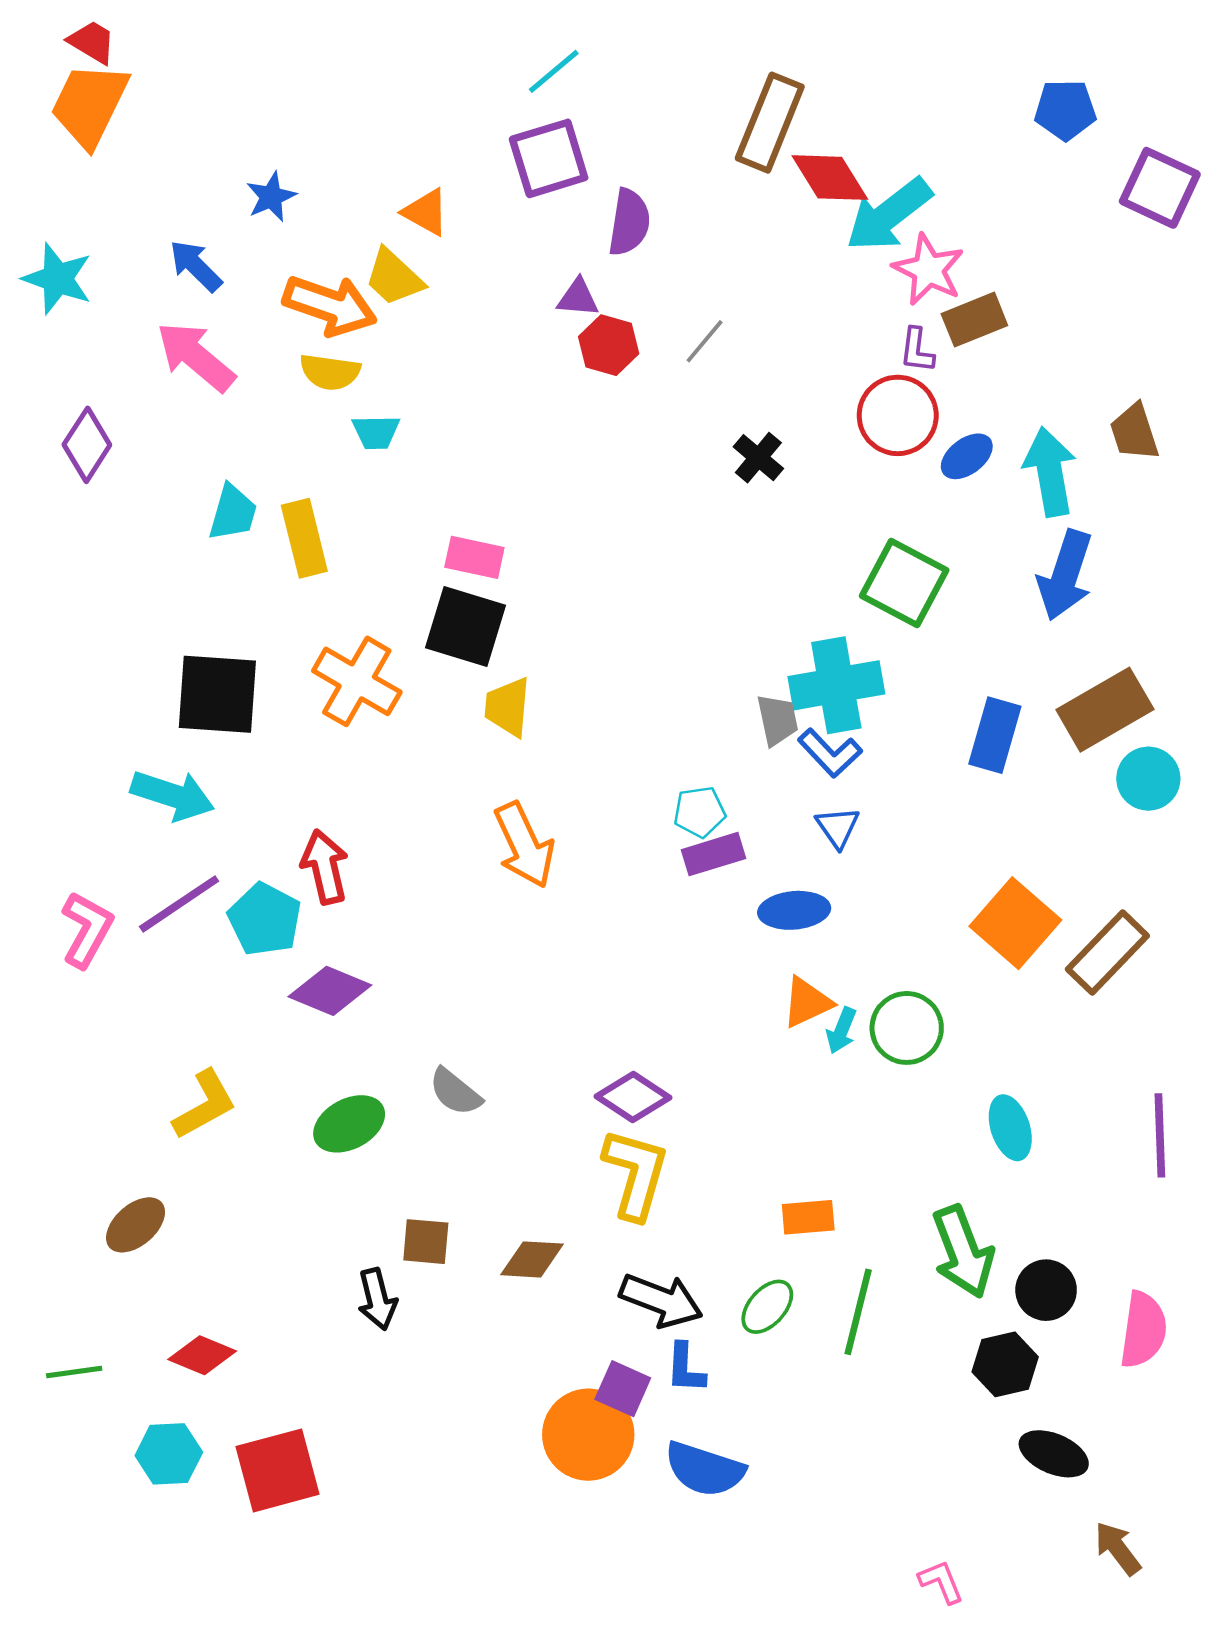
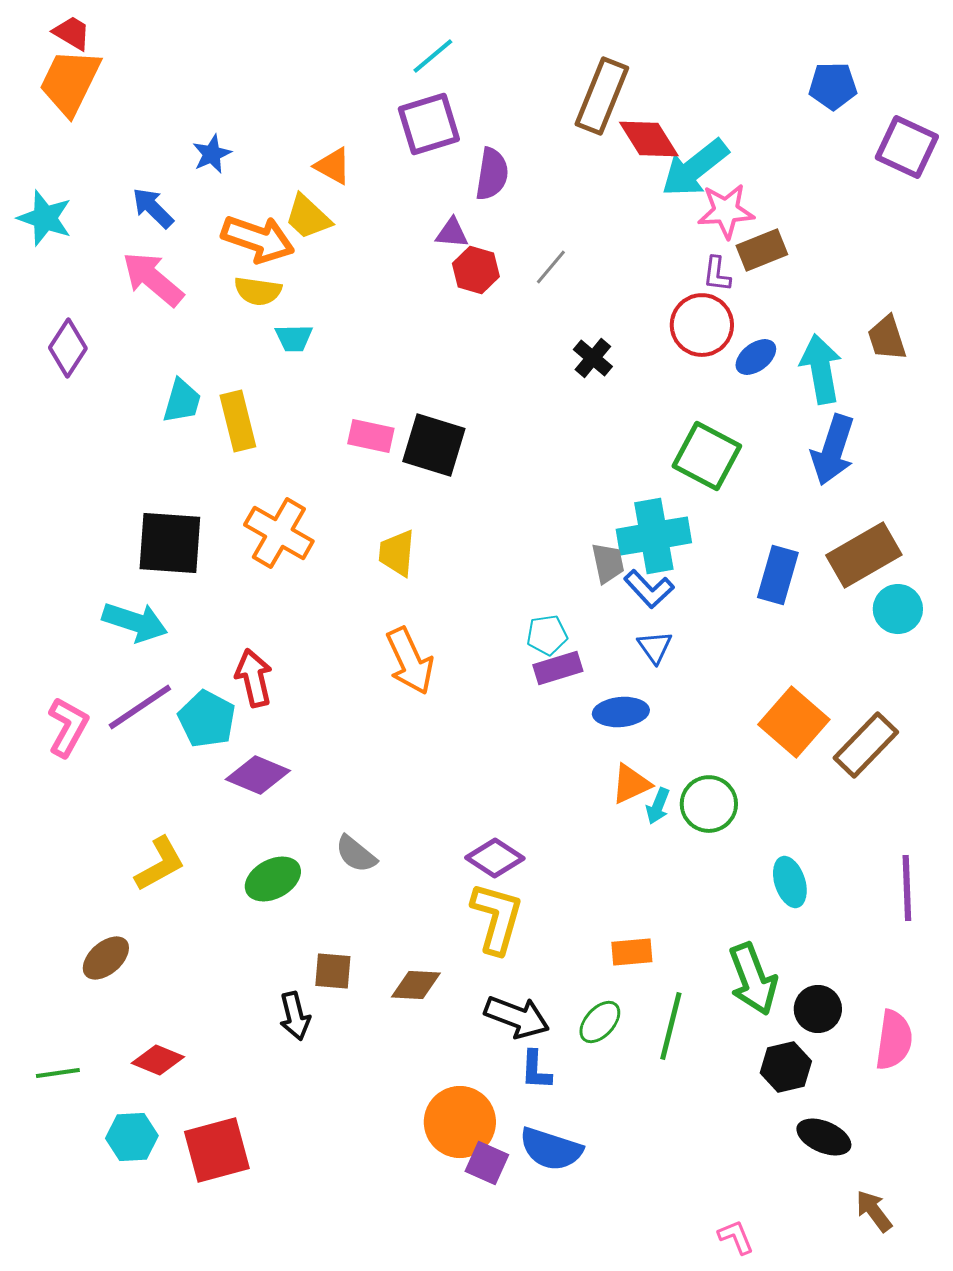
pink star: (928, 270) -> (726, 211), turned -30
black square: (465, 626) -> (434, 445), moved
purple square: (623, 1389) -> (487, 1163), moved

